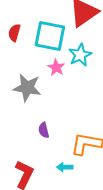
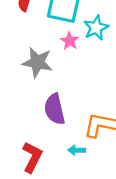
purple semicircle: (44, 130) -> (55, 109), size x1.8

